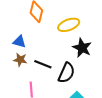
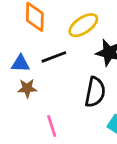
black line: (43, 64) -> (54, 57), moved, turned -30

